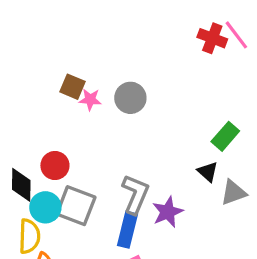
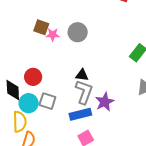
black triangle: (208, 172) -> (82, 75), moved, turned -32
gray square: (76, 206) -> (47, 101), size x0.7
blue rectangle: (127, 230) -> (80, 114), turned 65

